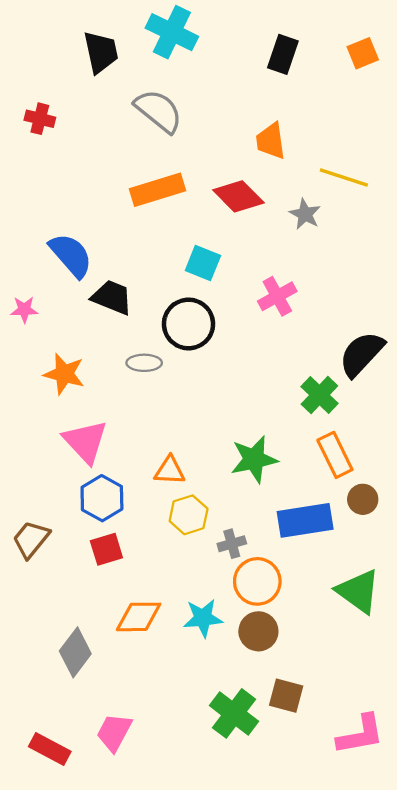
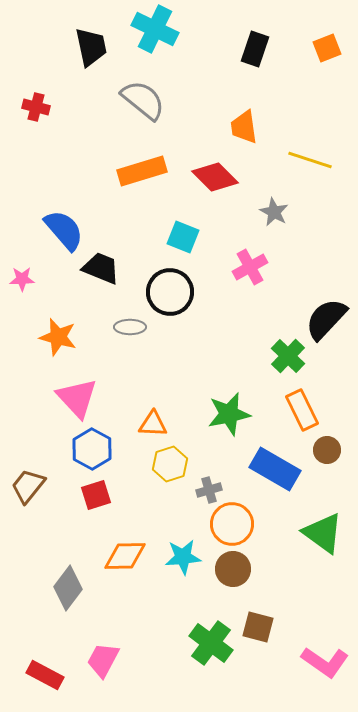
gray star: (305, 214) -> (274, 212), moved
blue rectangle: (305, 520) -> (275, 469), turned 39
pink L-shape: (361, 735) -> (325, 662), turned 45

